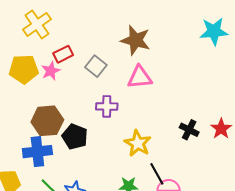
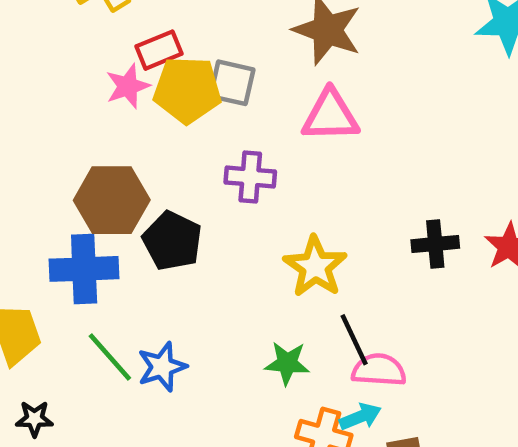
gray square: (96, 66) -> (232, 83), turned -30
yellow pentagon: (24, 69) -> (187, 90), moved
black cross: (189, 130) -> (435, 244), turned -36

